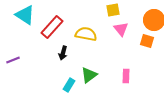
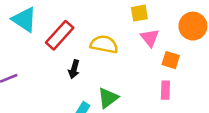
orange square: (147, 41) -> (171, 60), moved
pink rectangle: (126, 76) -> (165, 90), moved

